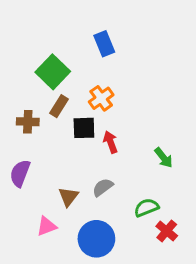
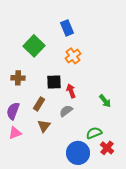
orange cross: (101, 98) -> (73, 56), moved
brown rectangle: (59, 106) -> (39, 104), moved
gray semicircle: (103, 187) -> (66, 111), moved
pink triangle: (47, 226) -> (15, 133), moved
blue circle: (96, 239) -> (78, 153), moved

